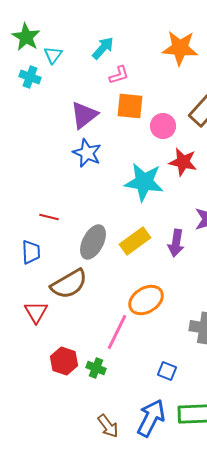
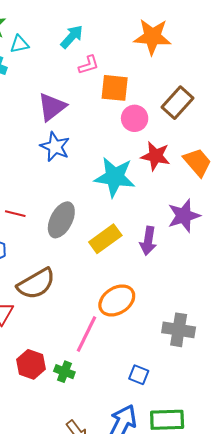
cyan triangle: (53, 55) -> (19, 44), turned 42
orange square: (130, 106) -> (115, 88), moved
gray ellipse: (93, 242) -> (61, 220), moved

